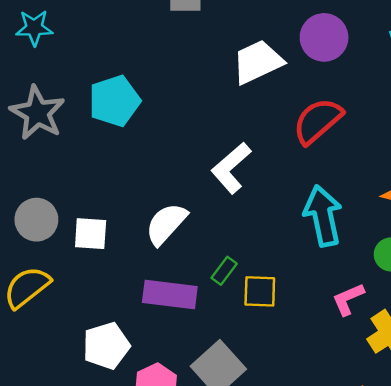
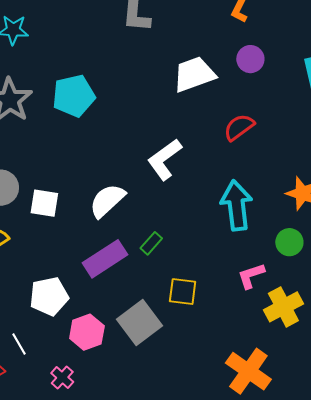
purple circle: (324, 37) -> (250, 59), size x0.7
red semicircle: (318, 121) -> (239, 127), size x0.7
yellow square: (260, 291) -> (183, 292), moved
purple rectangle: (170, 294) -> (105, 259), turned -45

